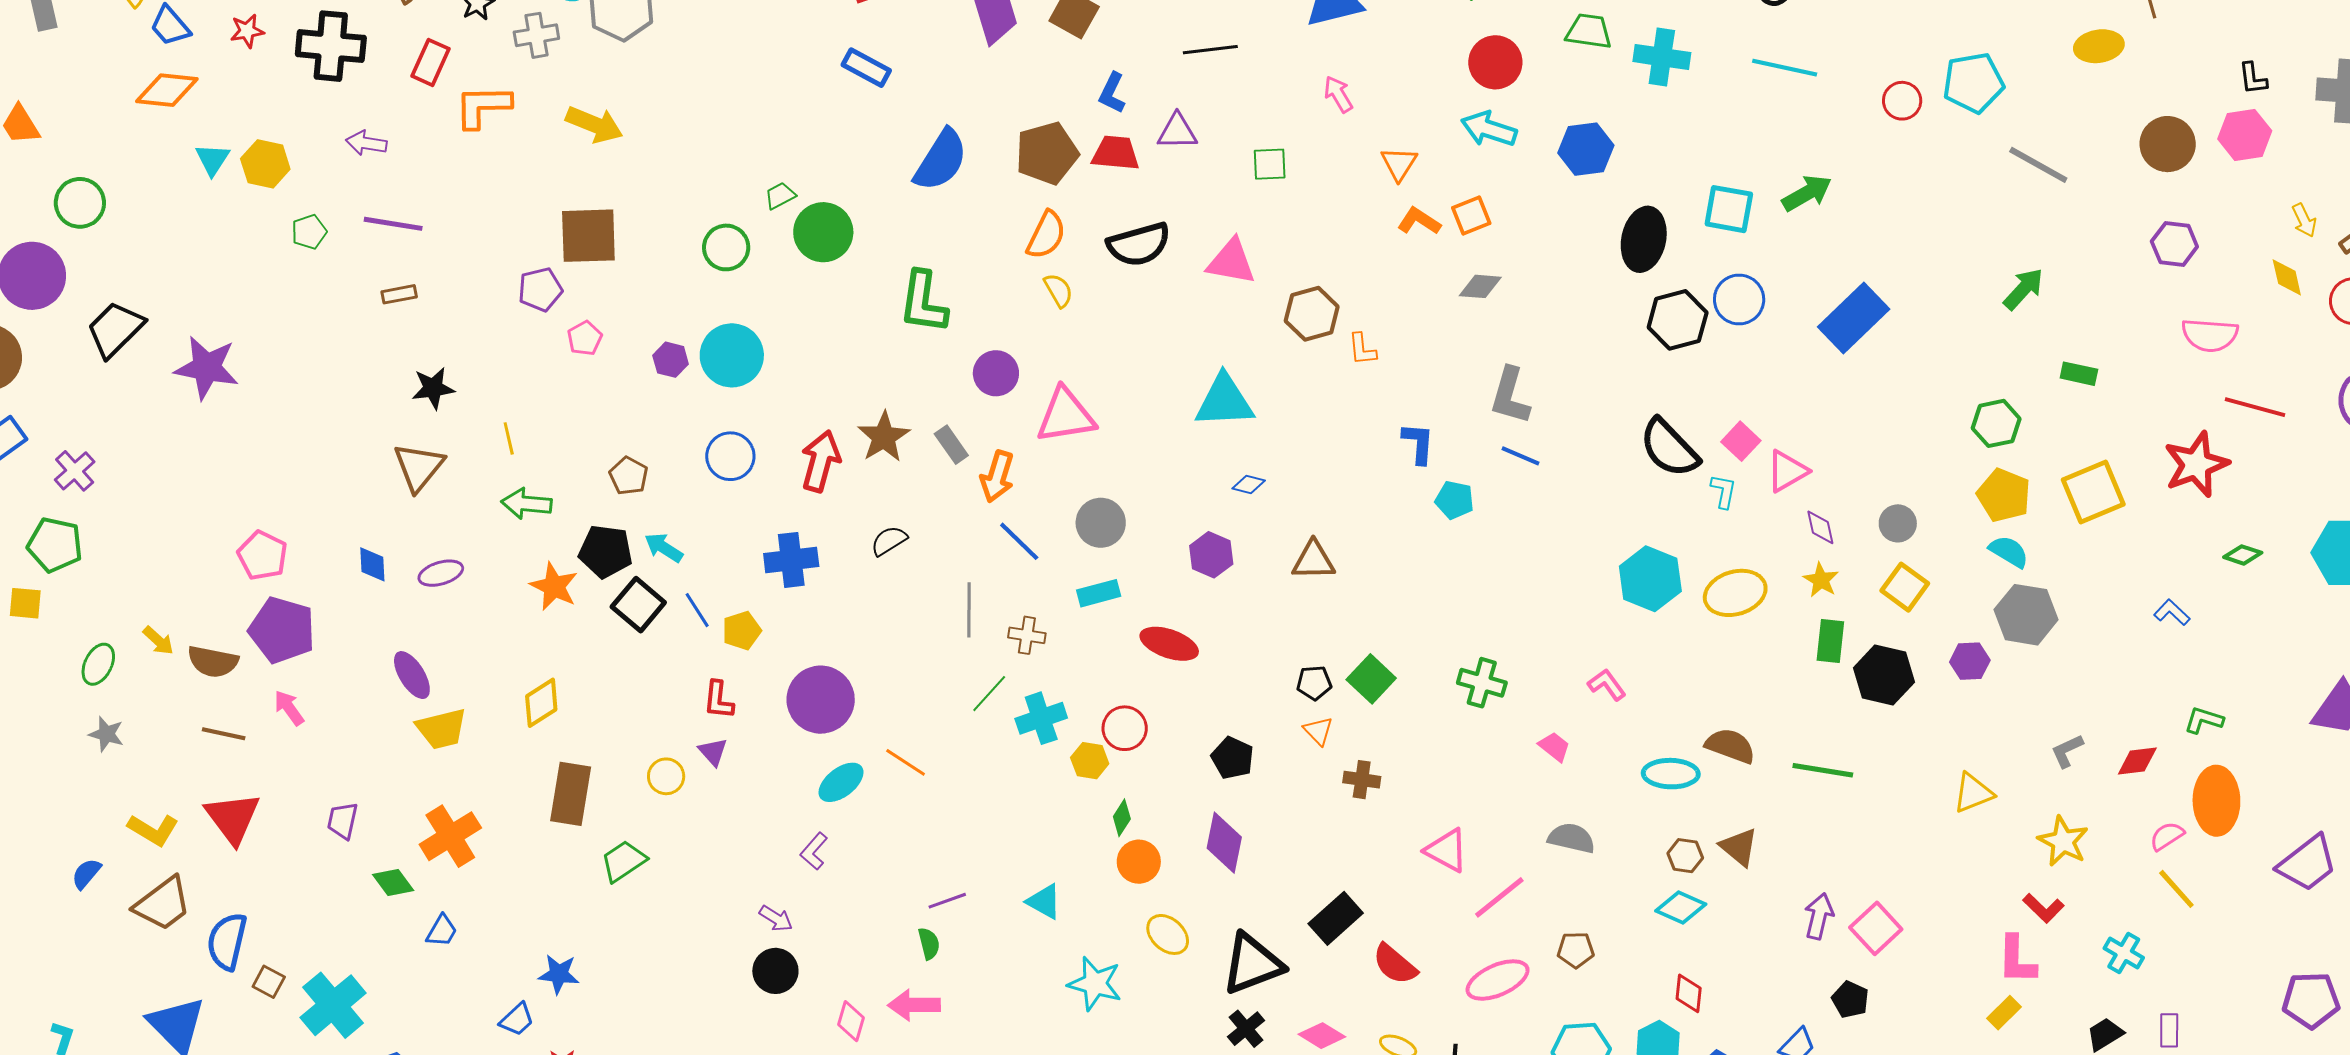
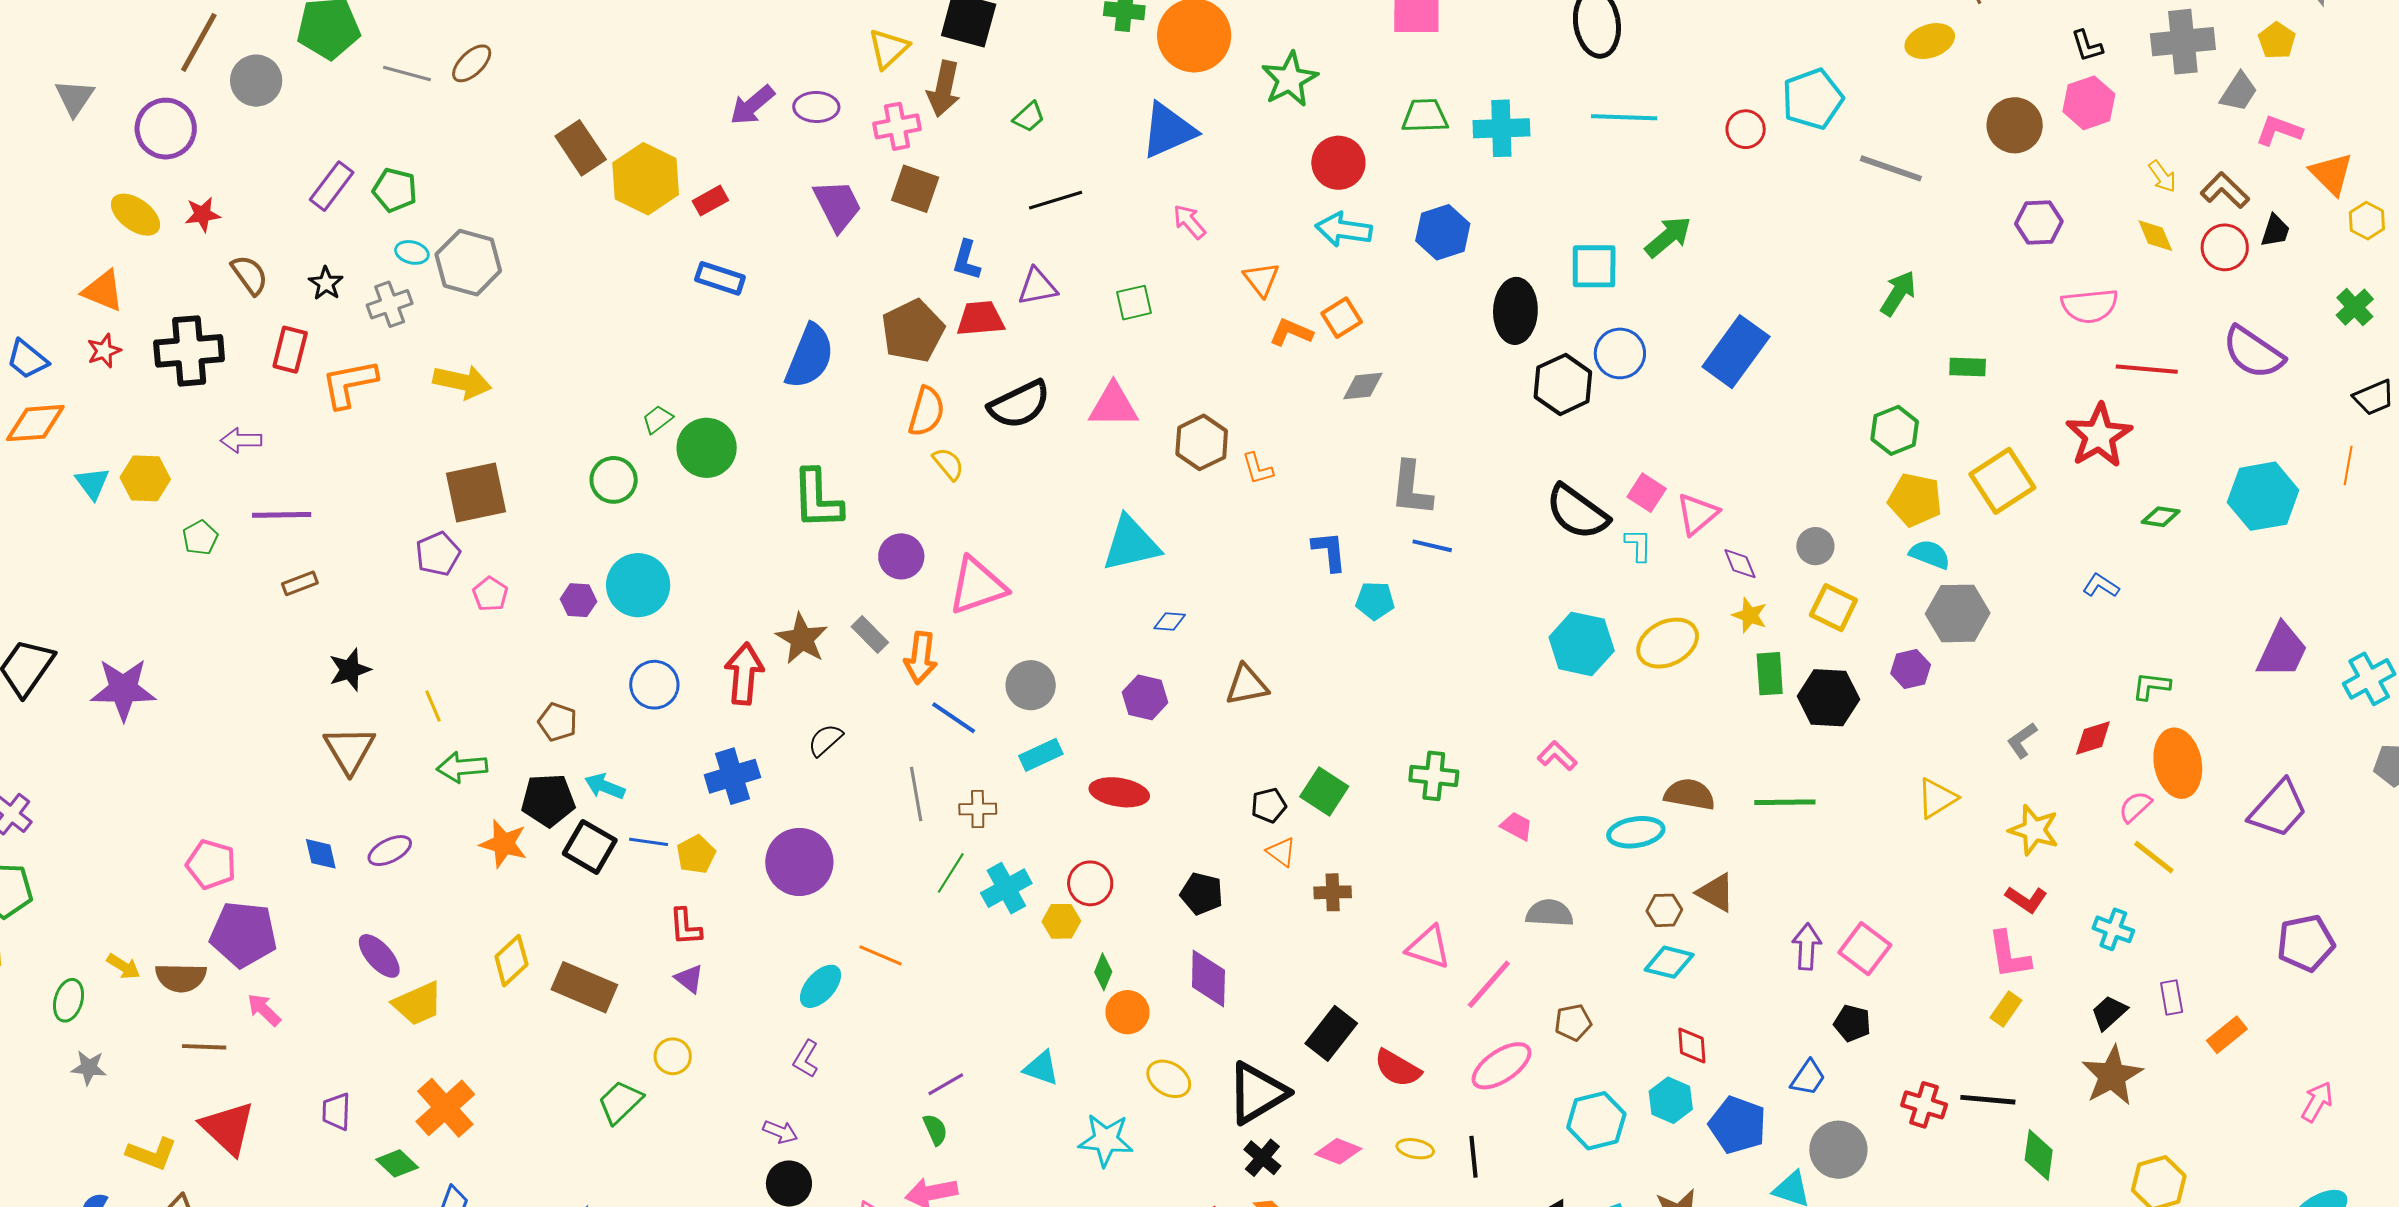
blue line: (697, 610) -> (649, 842), turned -39
purple circle: (821, 700) -> (799, 862), moved
yellow circle: (666, 776) -> (673, 1056), moved
brown rectangle: (571, 794) -> (584, 987), moved, turned -66

